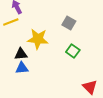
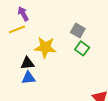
green square: (73, 51) -> (82, 48), moved

